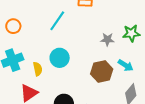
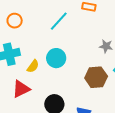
yellow semicircle: (38, 69) -> (33, 66), turned 40

